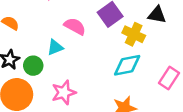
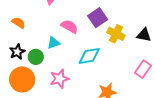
black triangle: (157, 15) -> (144, 35), moved
cyan diamond: (127, 65) -> (89, 56), moved

